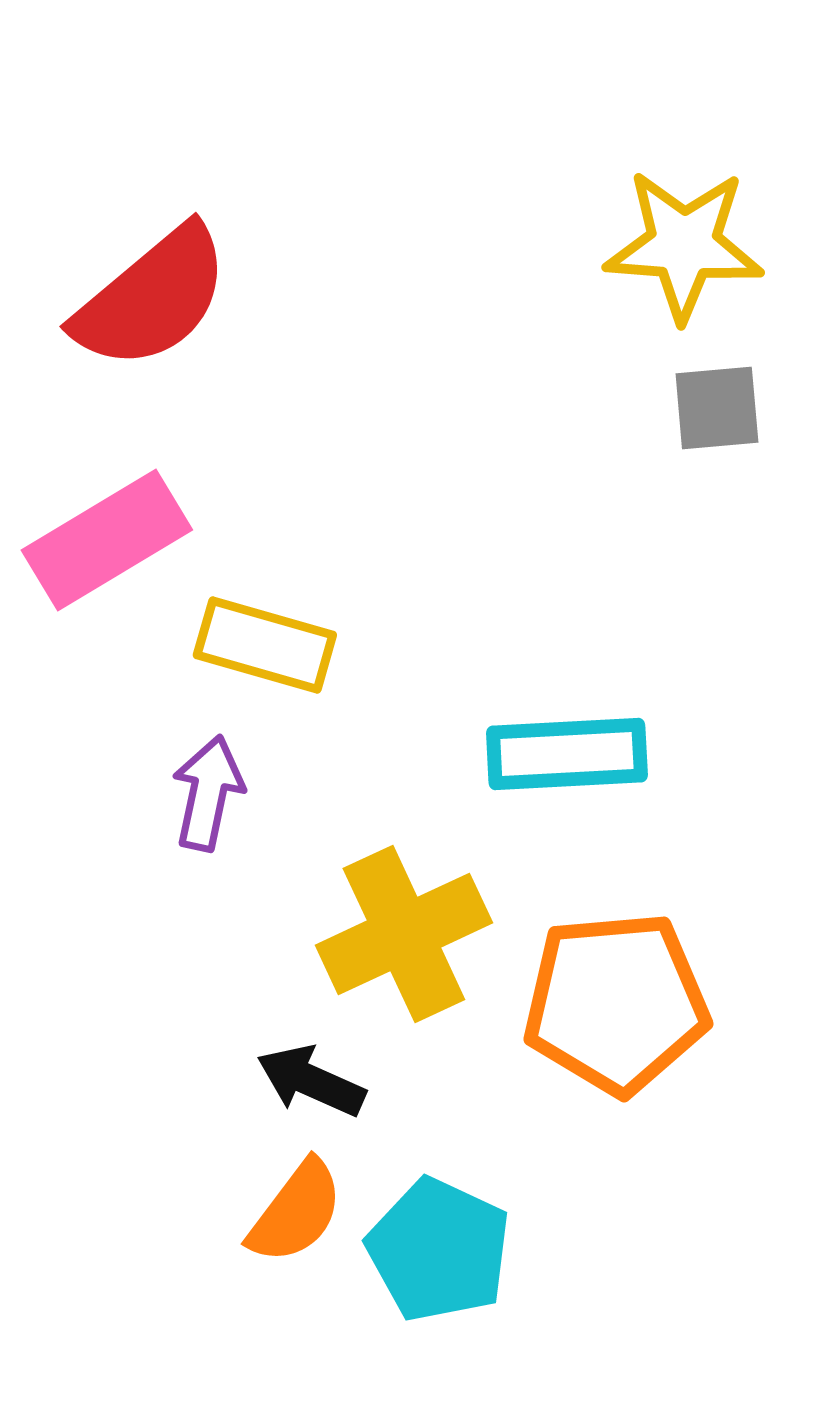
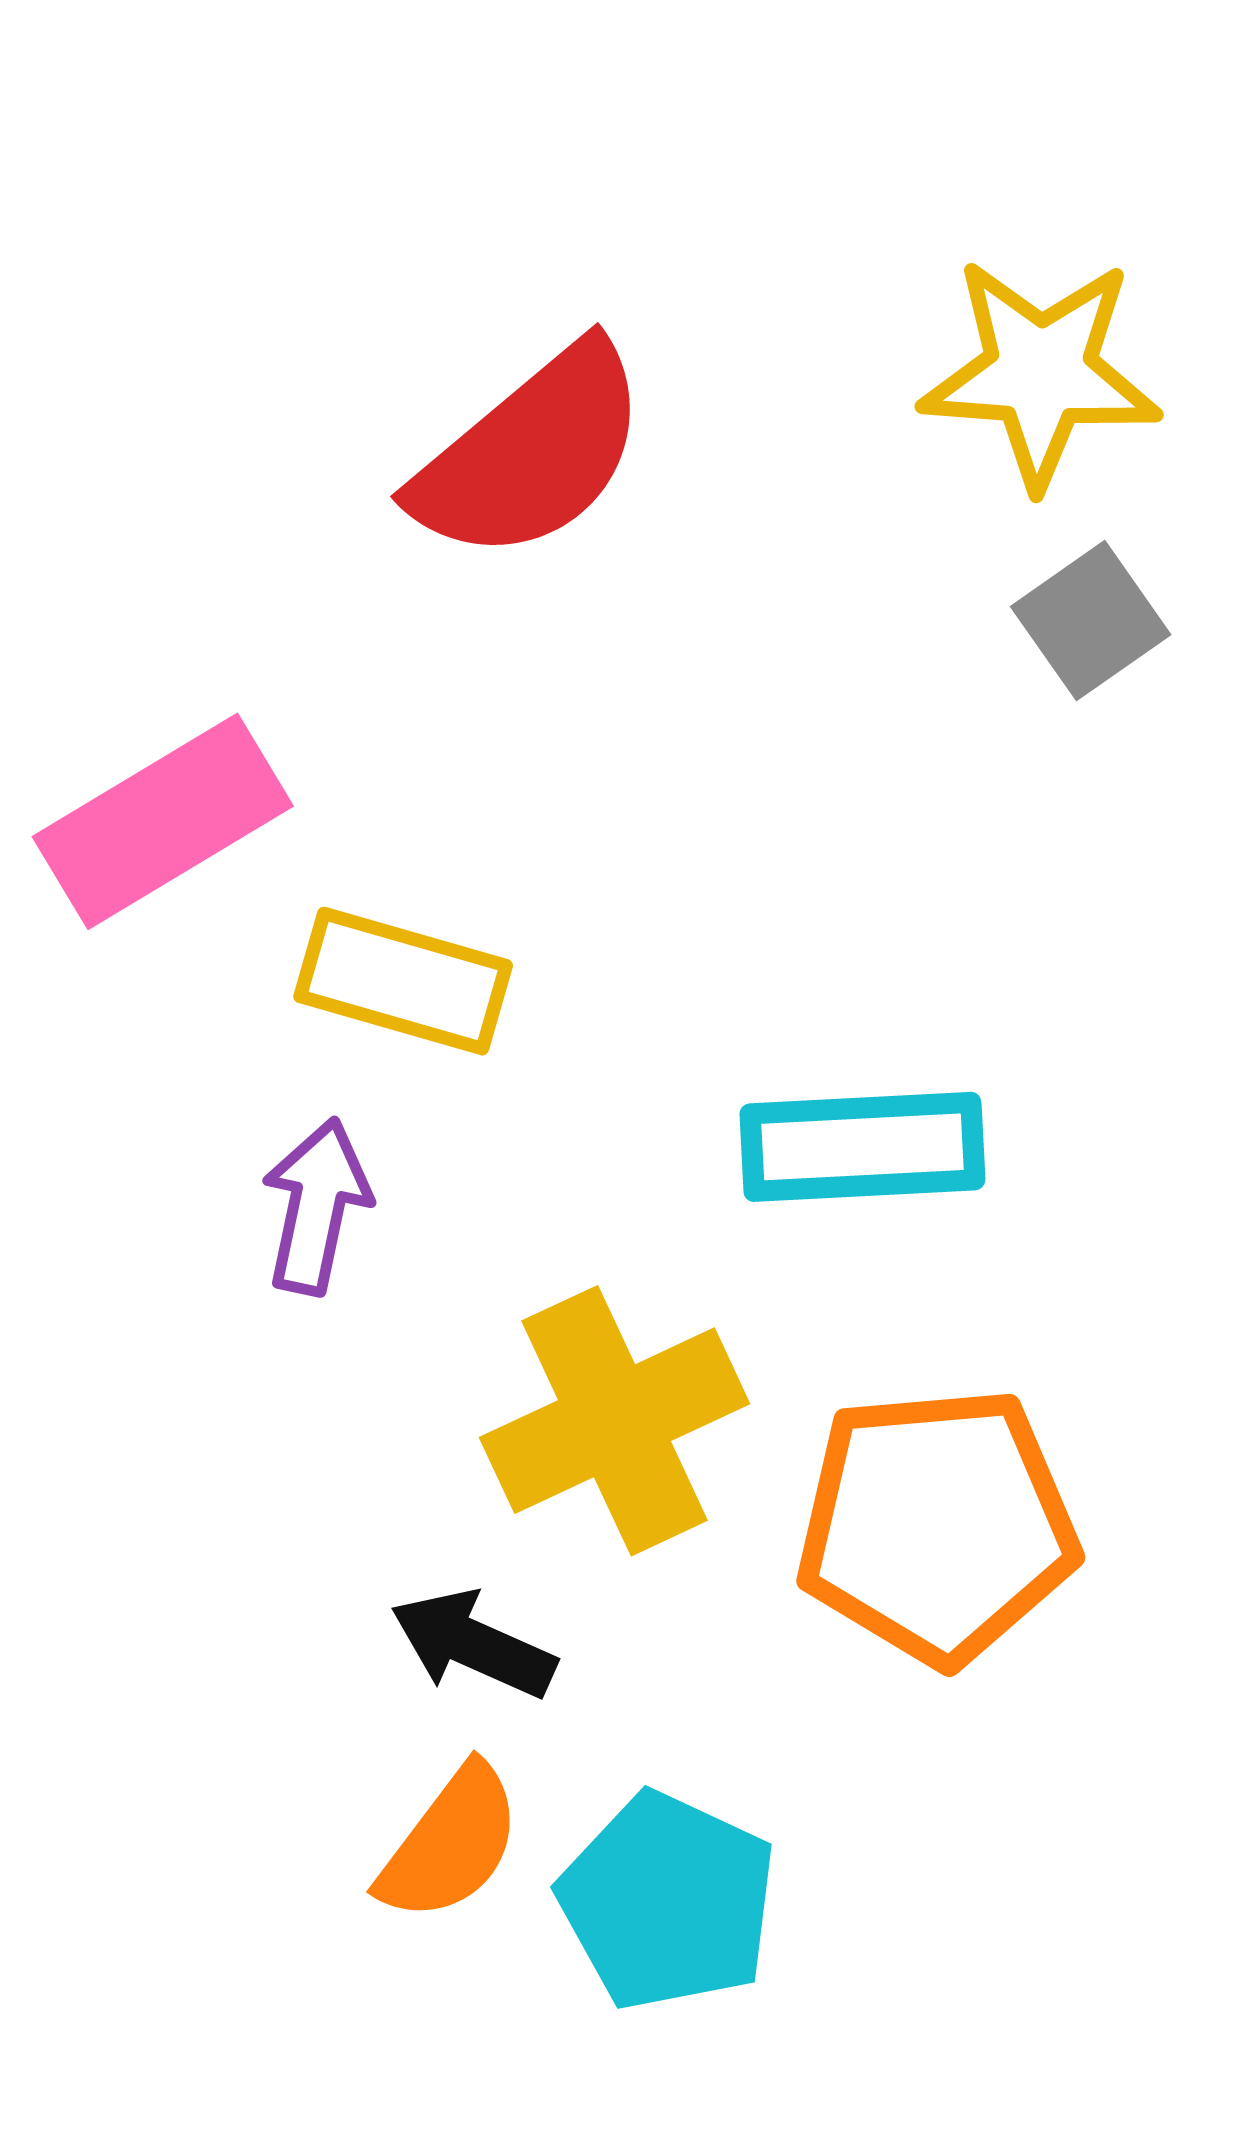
red semicircle: (152, 298) -> (531, 453), moved
gray square: (717, 408) -> (1091, 621), turned -30

